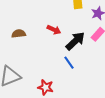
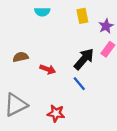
red arrow: (54, 30) -> (48, 69), moved

